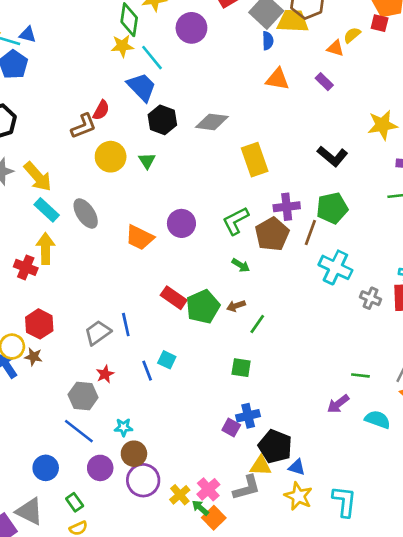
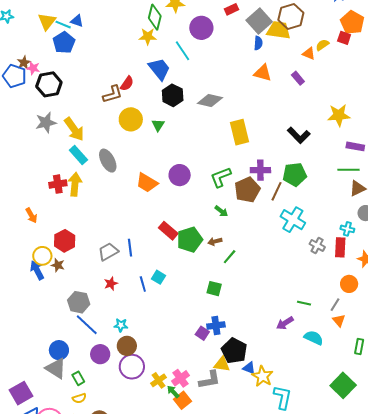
cyan line: (152, 58) -> (182, 51), moved
red cross: (26, 267) -> (58, 184), moved, turned -36
gray hexagon: (83, 396) -> (79, 302), moved
yellow star: (298, 496) -> (262, 376), moved
gray triangle: (29, 511) -> (56, 368), moved

